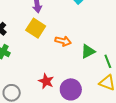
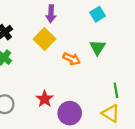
green triangle: (88, 51) -> (97, 48), moved, turned -42

